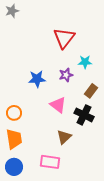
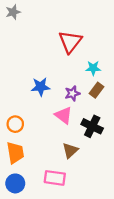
purple star: (66, 75) -> (72, 93), moved
brown rectangle: (91, 91) -> (97, 90), moved

